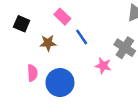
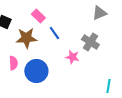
brown star: (48, 43) -> (26, 38), size x1.5

